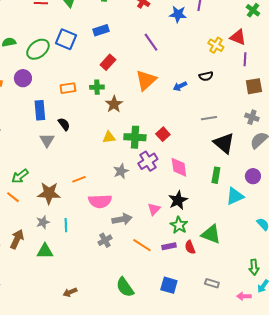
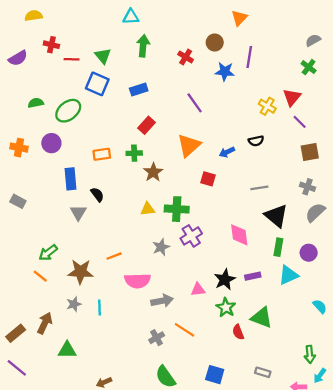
red triangle: (238, 37) -> (292, 97), turned 48
blue square: (66, 39) -> (97, 84), moved
purple line: (245, 59) -> (300, 122), turned -48
red square: (163, 134) -> (208, 179), moved, turned -32
pink diamond: (179, 167) -> (239, 235), moved
green rectangle: (216, 175) -> (278, 247), moved
pink triangle: (154, 209) -> (198, 290), turned 40
gray cross: (105, 240) -> (157, 338), moved
purple rectangle: (169, 246) -> (253, 276), moved
green triangle: (45, 251) -> (67, 350), moved

